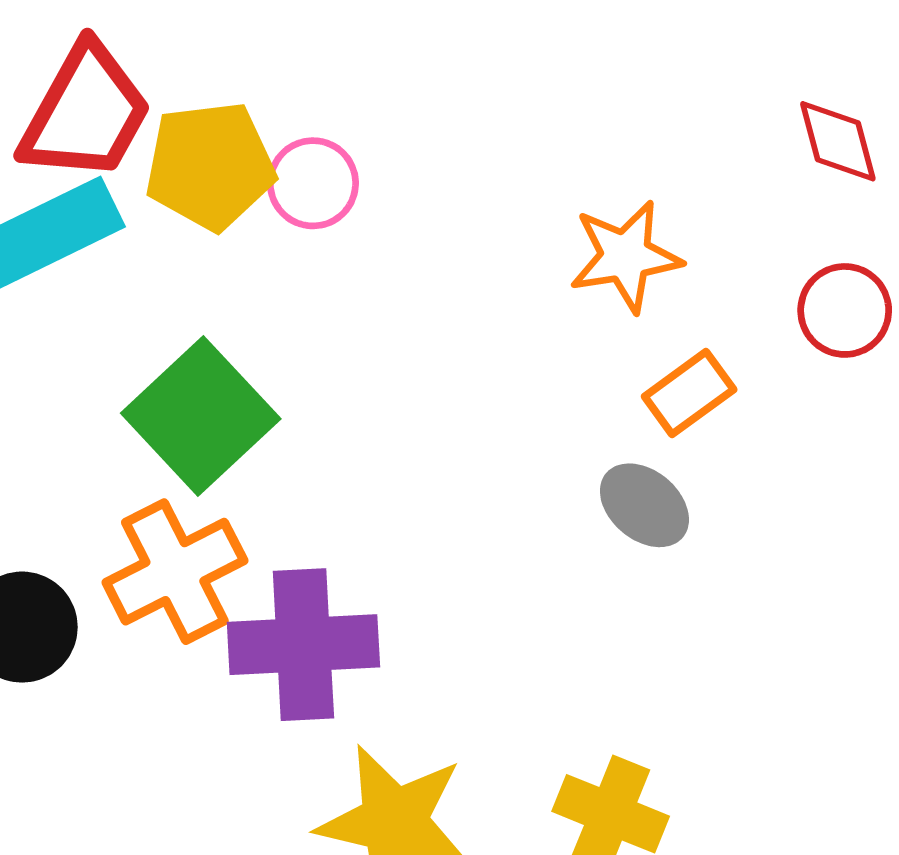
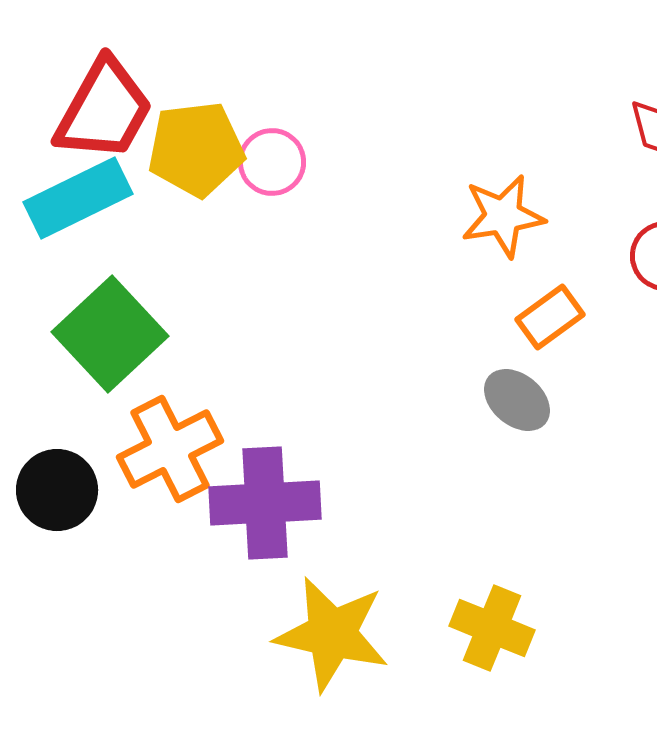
green square: (201, 416) -> (110, 334), moved

